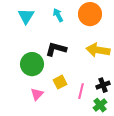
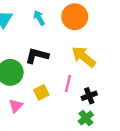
yellow arrow: (98, 50) -> (84, 57), turned 30
pink line: (81, 91) -> (68, 84), moved

